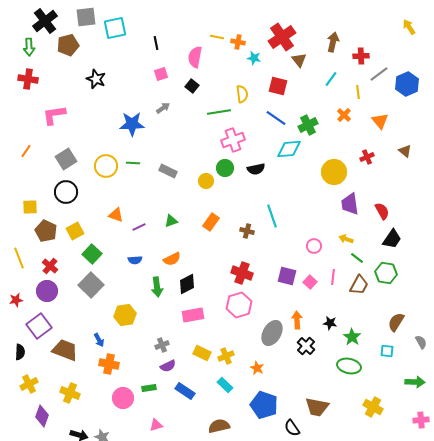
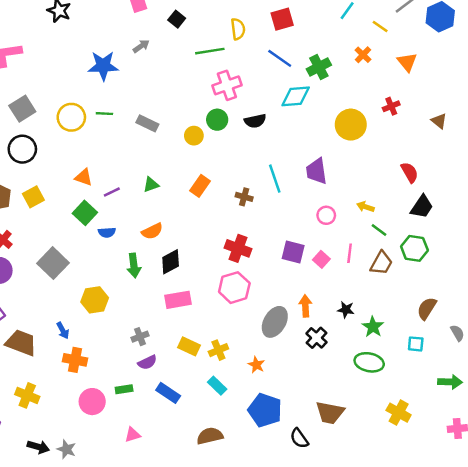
red square: (278, 86) -> (282, 19), turned -30
yellow line: (358, 92) -> (380, 27), turned -48
brown triangle: (405, 151) -> (439, 121), moved
purple trapezoid: (350, 204) -> (316, 171), moved
green square: (92, 254) -> (85, 213), moved

